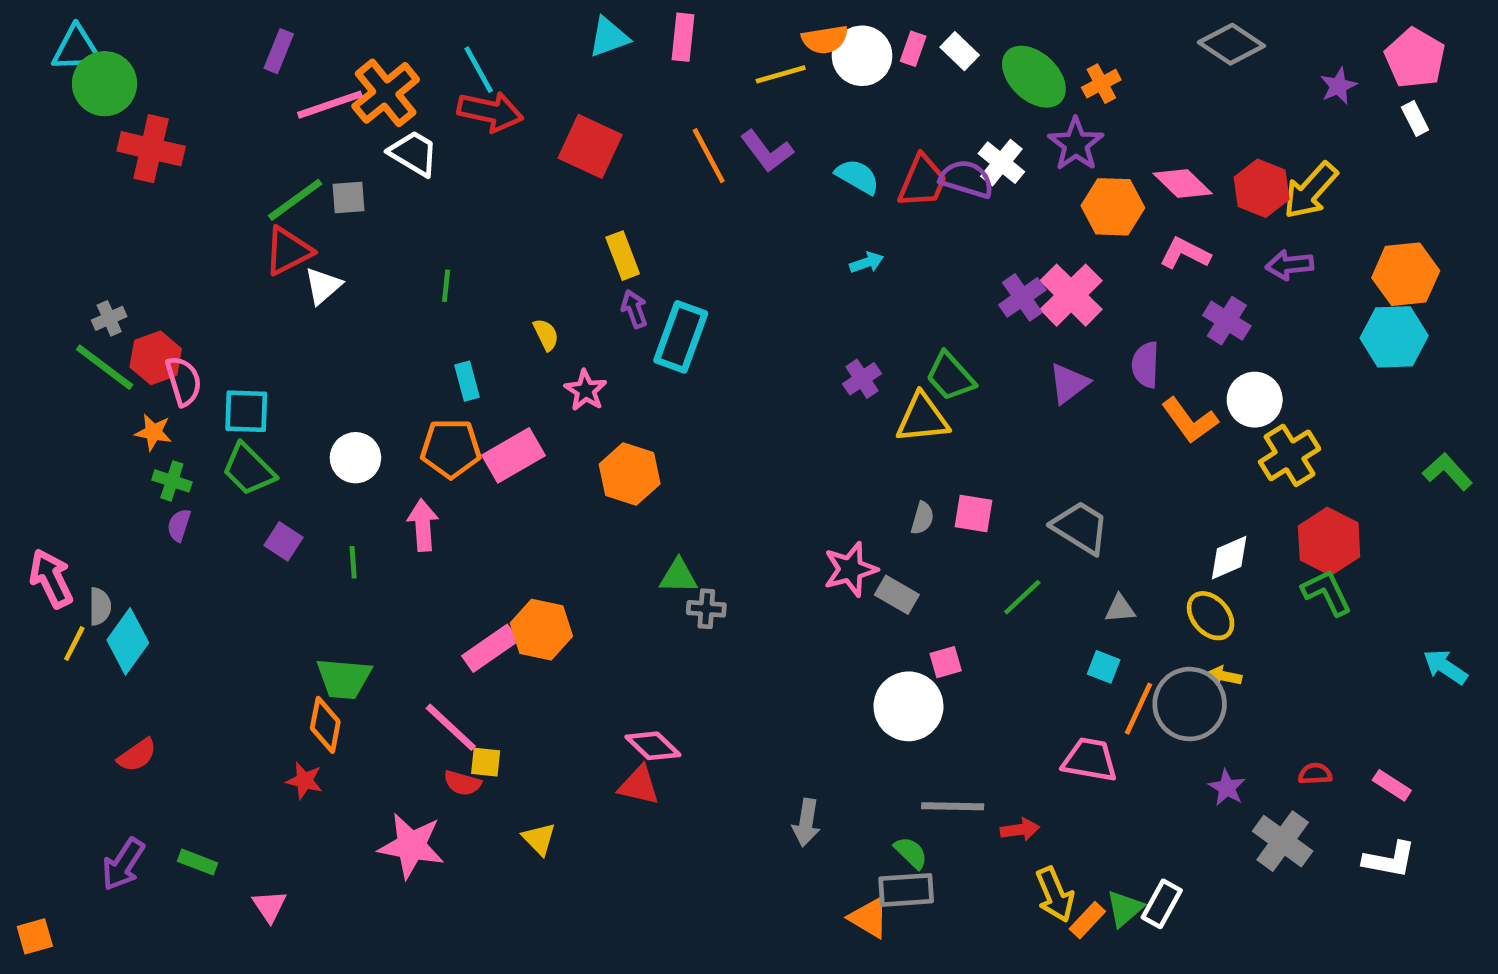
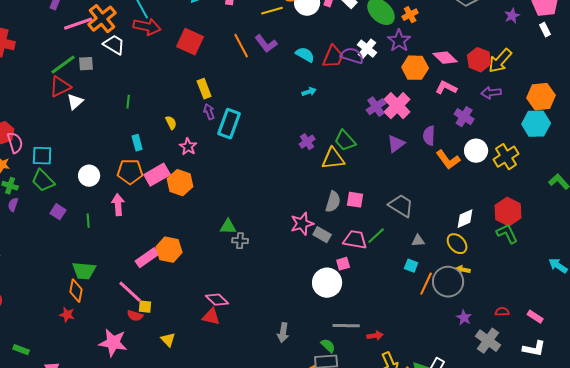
yellow cross: (1290, 455) -> (506, 157), moved
orange hexagon: (630, 474) -> (180, 183), moved
gray semicircle: (922, 518) -> (333, 202), size x1.5
pink trapezoid: (1090, 760) -> (355, 240), moved

